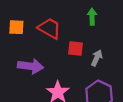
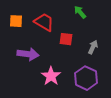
green arrow: (92, 17) -> (80, 12), turned -40
gray arrow: (97, 58) -> (93, 47), moved

